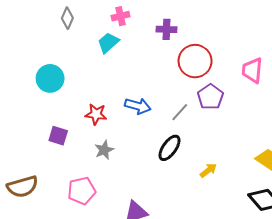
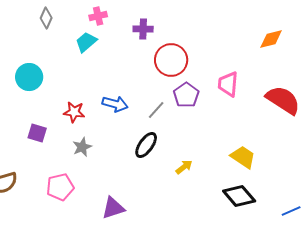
pink trapezoid: (252, 70) -> (228, 84), moved

